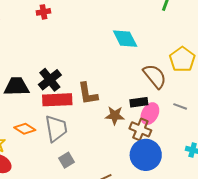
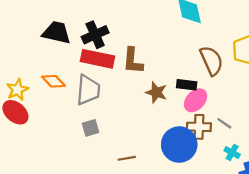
gray line: (180, 106) -> (224, 123), moved
brown cross: (140, 129) -> (199, 127), moved, turned -35

